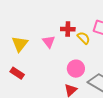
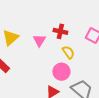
yellow semicircle: (84, 38) -> (68, 52), moved

